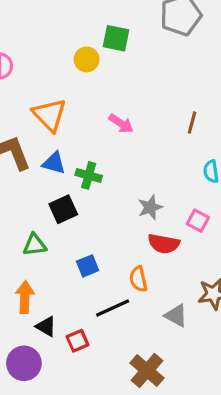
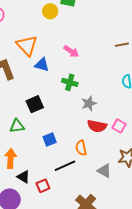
brown line: (192, 123) -> (122, 45), moved, turned 64
blue triangle: (54, 163) -> (42, 65), moved
green cross: (89, 175) -> (70, 82), moved
pink square: (198, 221) -> (119, 126), moved

